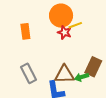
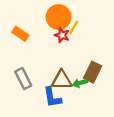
yellow line: (75, 25) -> (74, 28), turned -40
orange rectangle: (25, 31) -> (20, 34), turned -49

